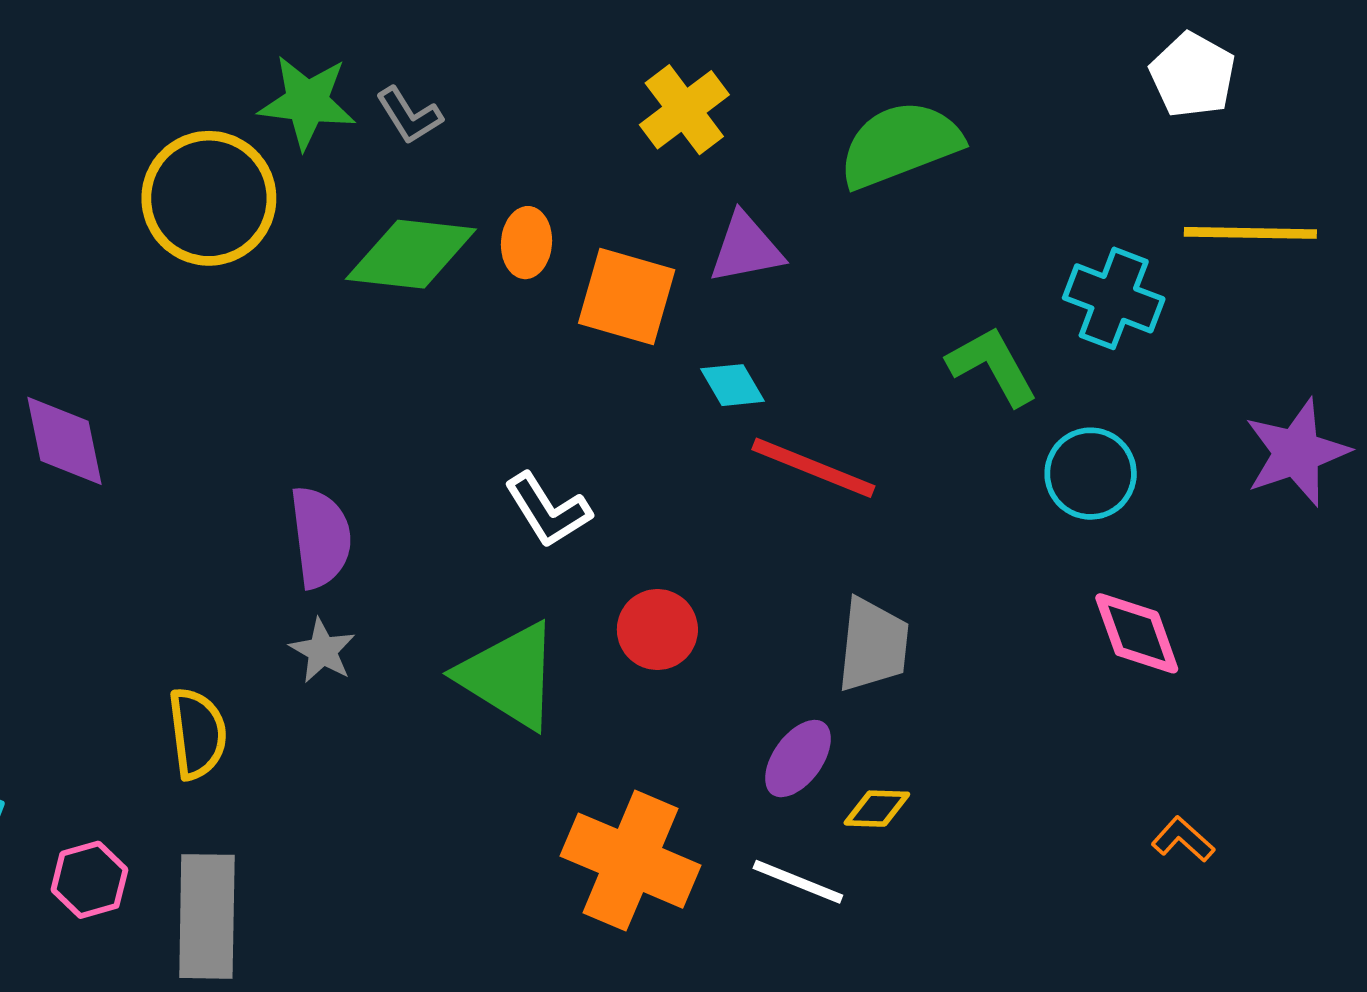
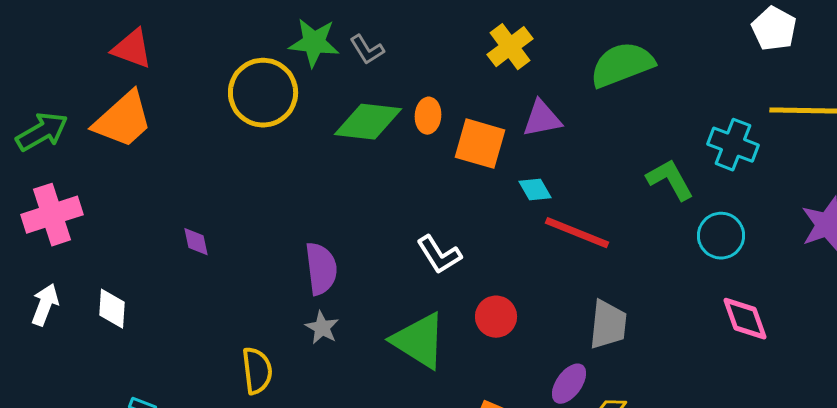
purple diamond: (64, 441) -> (196, 242), moved, size x0.6

